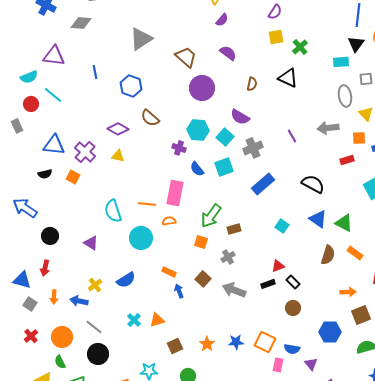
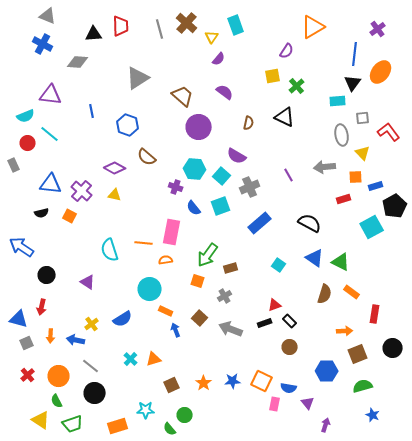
purple semicircle: (275, 12) -> (287, 51), moved
cyan circle: (141, 238) -> (150, 289), moved
gray square: (30, 304) -> (27, 343), turned 32

